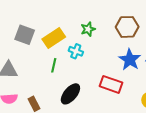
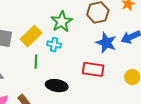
green star: (88, 29) -> (62, 22), size x1.5
black ellipse: (70, 94) -> (57, 86), turned 70

